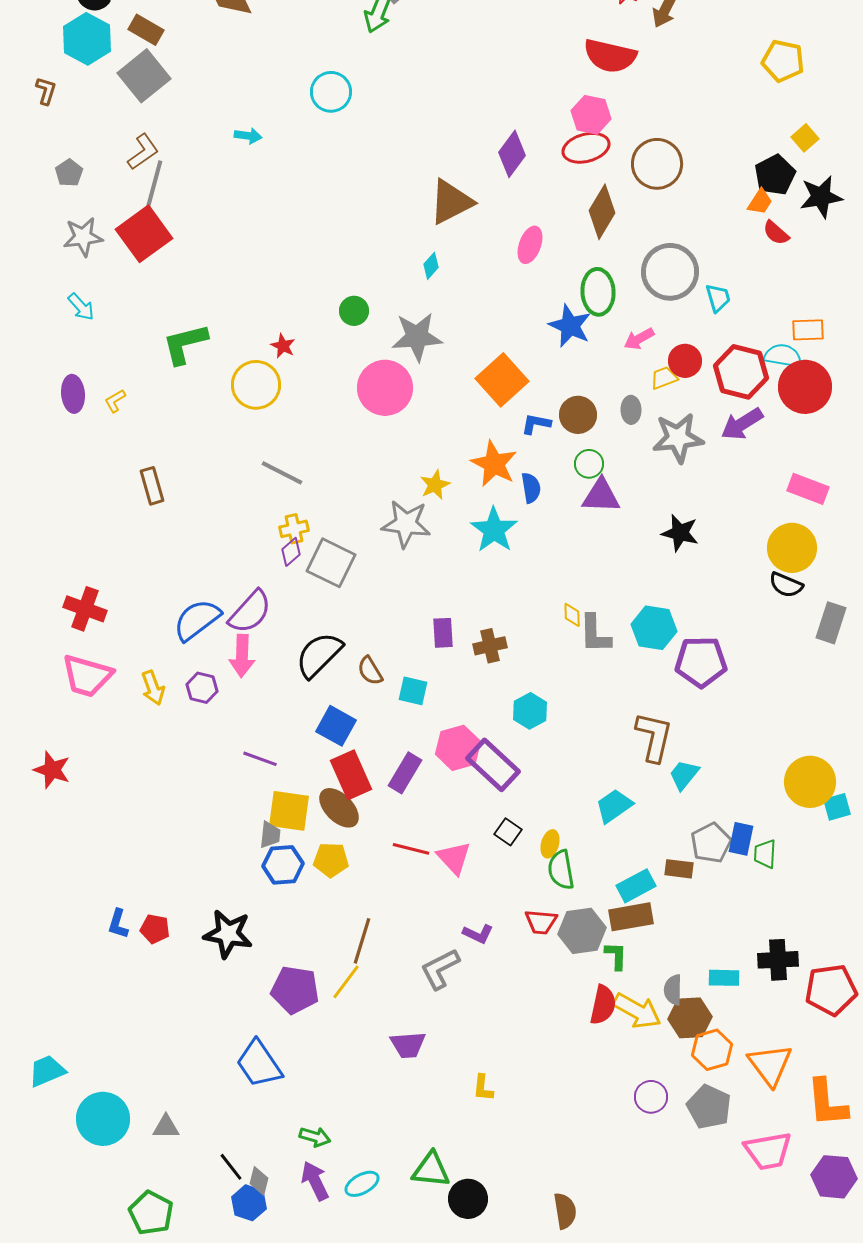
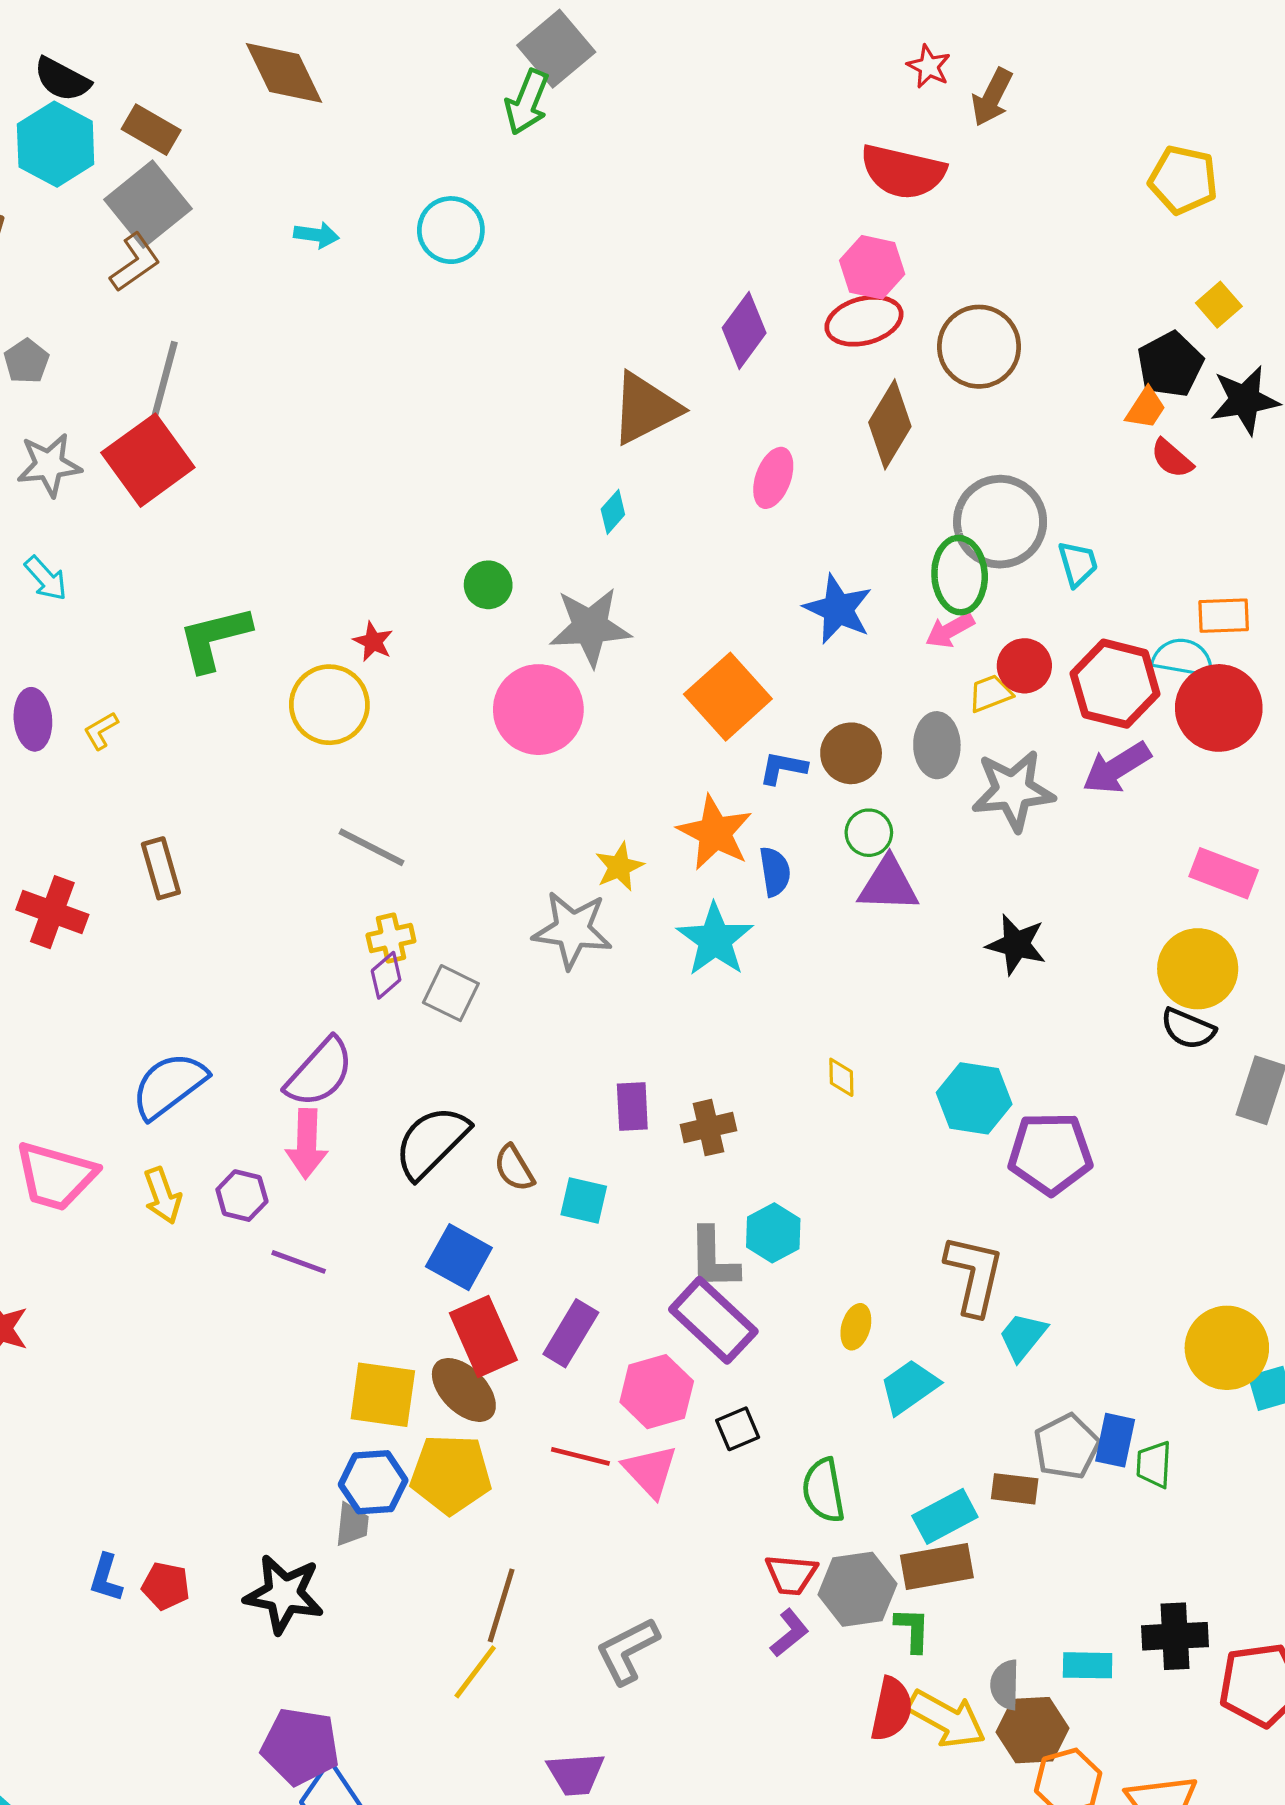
cyan arrow: (248, 136) -> (316, 235), moved
brown L-shape: (143, 152) -> (135, 262), moved
green ellipse: (598, 292) -> (960, 575), moved
gray ellipse: (631, 410) -> (937, 745), size x1.4
gray square: (331, 563) -> (451, 993), size x0.7
red cross: (85, 609) -> (52, 912), moved
blue semicircle: (197, 620) -> (169, 1085), moved
gray L-shape: (595, 634) -> (713, 1259), moved
pink hexagon: (458, 748) -> (657, 1392), moved
purple line: (260, 759) -> (299, 1262), moved
black square: (508, 832) -> (738, 1429), turned 32
gray trapezoid: (270, 835) -> (352, 1524), moved
yellow ellipse: (550, 844) -> (856, 1327), moved
yellow pentagon: (331, 860) -> (451, 1474), size x1.4
purple L-shape: (478, 934) -> (789, 1633), moved, turned -64
purple pentagon: (295, 990) -> (300, 1746), moved

